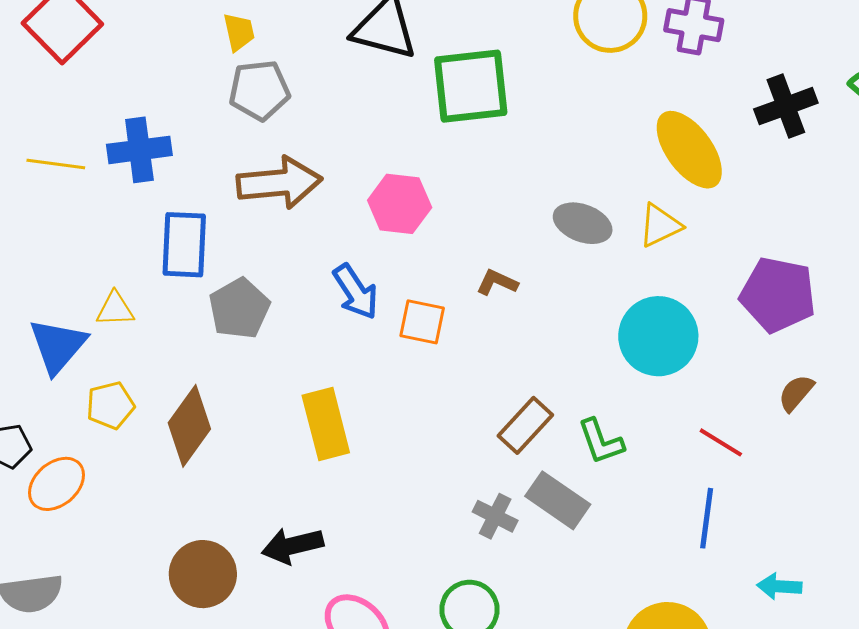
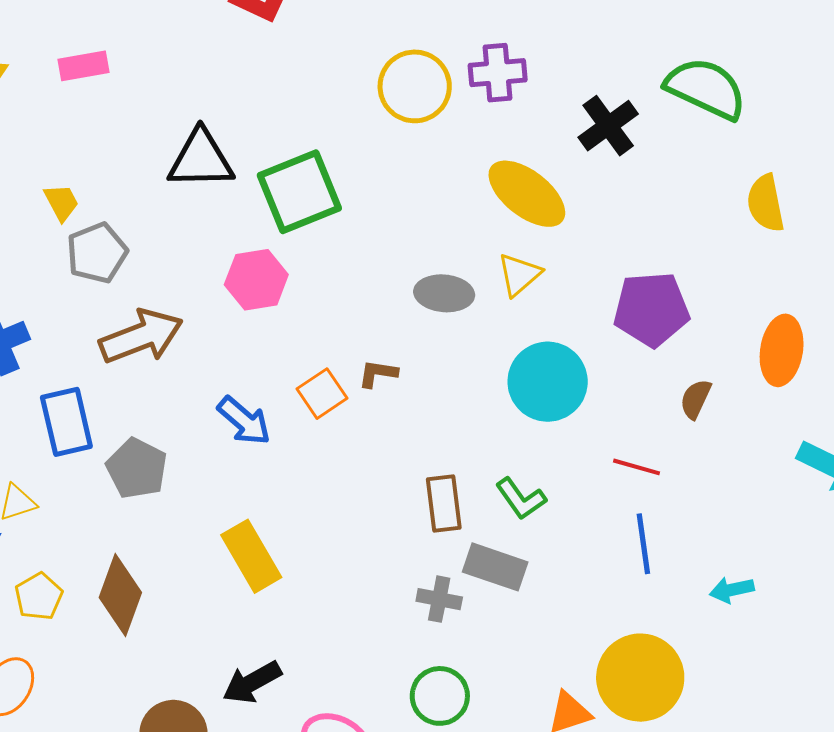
pink hexagon: (400, 204) -> (256, 280), moved
orange square: (422, 322) -> (322, 394), moved, turned -30
brown rectangle: (525, 425) -> (444, 504), turned -34

